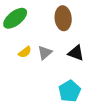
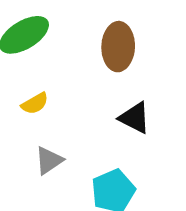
gray triangle: (45, 53) -> (49, 161), moved

